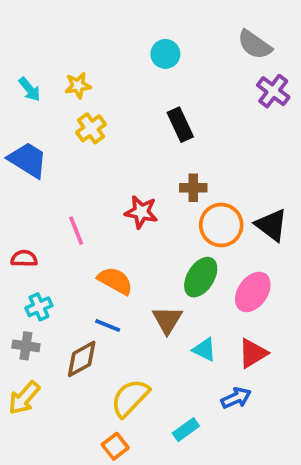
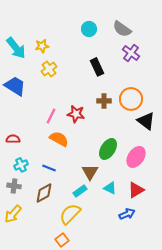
gray semicircle: (255, 45) -> (122, 29), moved
cyan arrow: (30, 89) -> (16, 48), size x1.6
purple cross: (273, 91) -> (131, 53), moved
orange circle: (221, 225) -> (131, 99), moved
pink line: (76, 231) -> (51, 116), moved, turned 49
orange semicircle: (115, 281) -> (59, 139), moved
blue line: (108, 325) -> (49, 168), moved
cyan rectangle: (186, 430) -> (80, 191), moved

